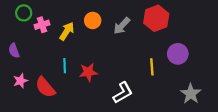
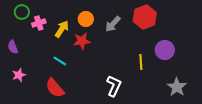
cyan line: (65, 66) -> (60, 61), turned -56
red star: (88, 72) -> (82, 41), moved
red semicircle: (45, 87) -> (55, 88), moved
white L-shape: (123, 93) -> (114, 86), turned -35

